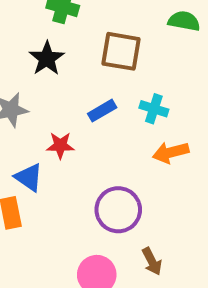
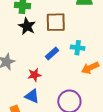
black star: (47, 58) -> (27, 26), moved
blue triangle: (29, 177) -> (32, 96), moved

